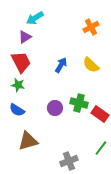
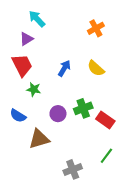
cyan arrow: (35, 18) -> (37, 19), turned 78
green star: (18, 85) -> (34, 89), moved
green cross: (79, 103) -> (83, 108), turned -36
brown triangle: (28, 141) -> (39, 139), moved

